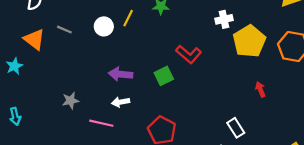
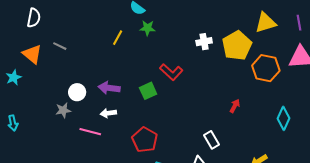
white circle: (104, 26) -> (77, 92), moved
yellow pentagon: (249, 41) -> (237, 46), moved
red arrow: (260, 89) -> (235, 106), turned 48

